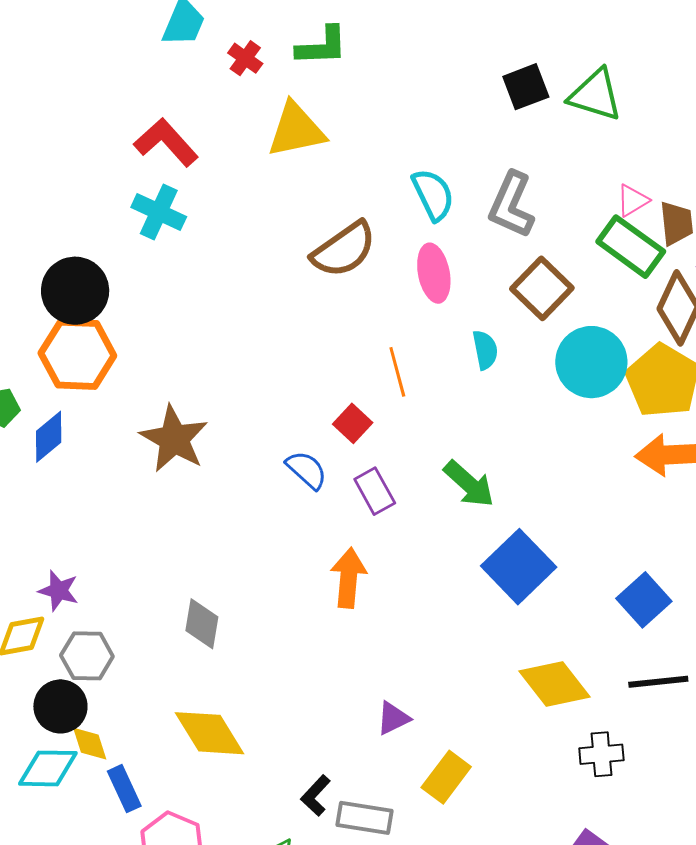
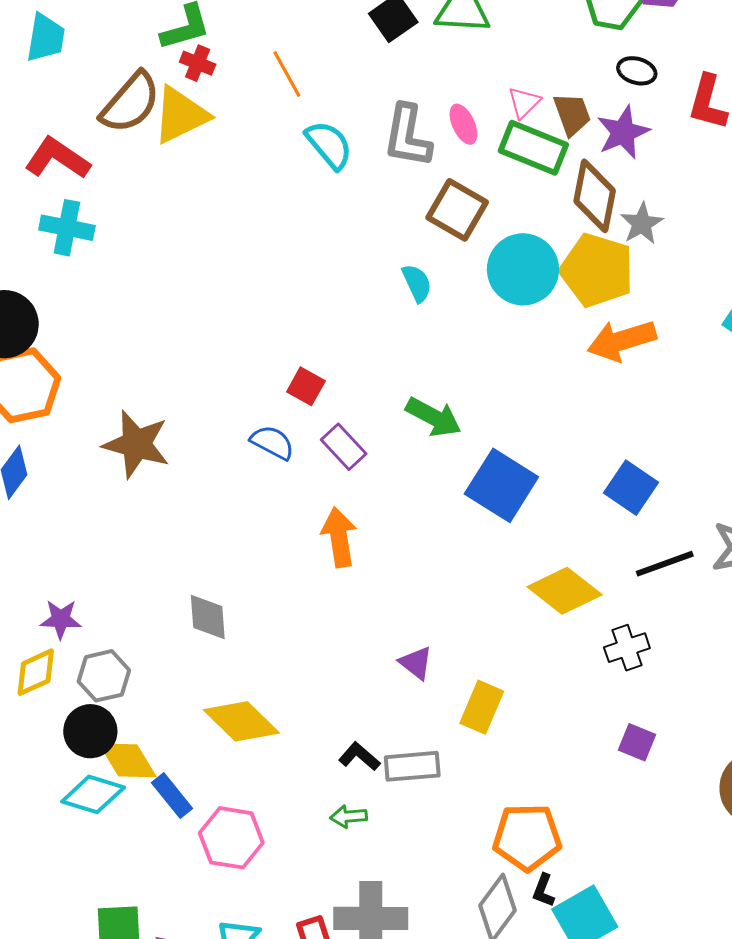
red cross: (245, 58) -> (198, 63), moved
brown semicircle: (344, 250) -> (130, 103), moved
pink ellipse: (434, 273) -> (463, 124), moved, size x0.7
orange line: (397, 372) -> (287, 74), moved
purple triangle: (393, 718) -> (416, 663), turned -42
yellow diamond: (90, 744) -> (128, 760), size x1.5
cyan diamond: (48, 768) -> (93, 794), turned 30
black L-shape: (316, 796) -> (359, 756), turned 102

